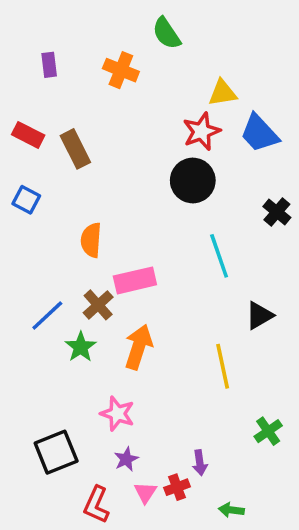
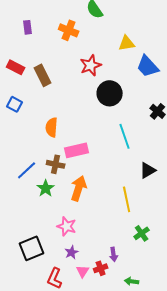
red star: (202, 131) -> (91, 65), moved
brown cross: (98, 305) -> (56, 164), turned -36
green cross: (268, 431) -> (142, 233), moved

